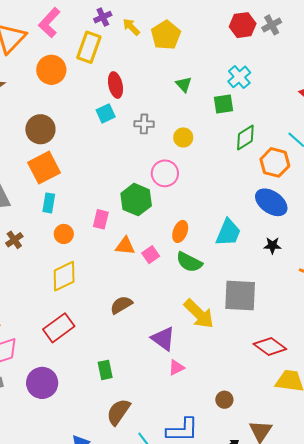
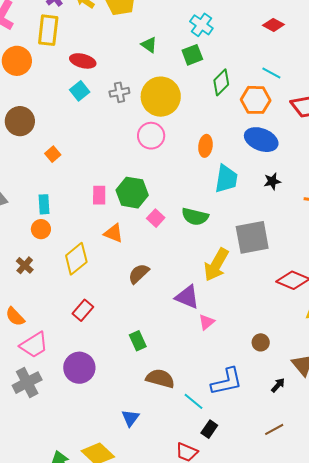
red ellipse: (115, 85) -> (83, 61), turned -50
yellow circle: (183, 137) -> (161, 97), size x2.0
orange square: (44, 168) -> (53, 154), moved, size x0.5
green hexagon: (136, 200) -> (132, 193), moved
cyan rectangle: (49, 203) -> (44, 204), moved
orange ellipse: (180, 231) -> (205, 146), moved
orange circle: (64, 234) -> (41, 229), moved
brown cross: (14, 240) -> (25, 265), moved
orange triangle: (125, 246) -> (114, 233), moved, turned 30
yellow arrow: (199, 314) -> (216, 265), turned 88
red rectangle: (59, 328) -> (83, 310), size x0.7
brown semicircle: (118, 412) -> (160, 379), turned 84

